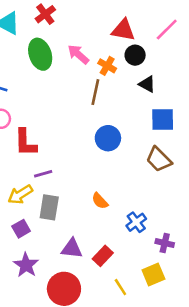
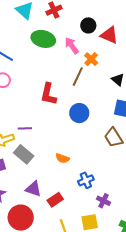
green ellipse: (40, 54) -> (43, 39), turned -70
black circle: (135, 55) -> (88, 25), moved
red L-shape: (25, 143) -> (48, 94), moved
orange semicircle: (100, 201) -> (62, 158), turned -40
gray rectangle: (49, 207) -> (24, 154), turned -72

